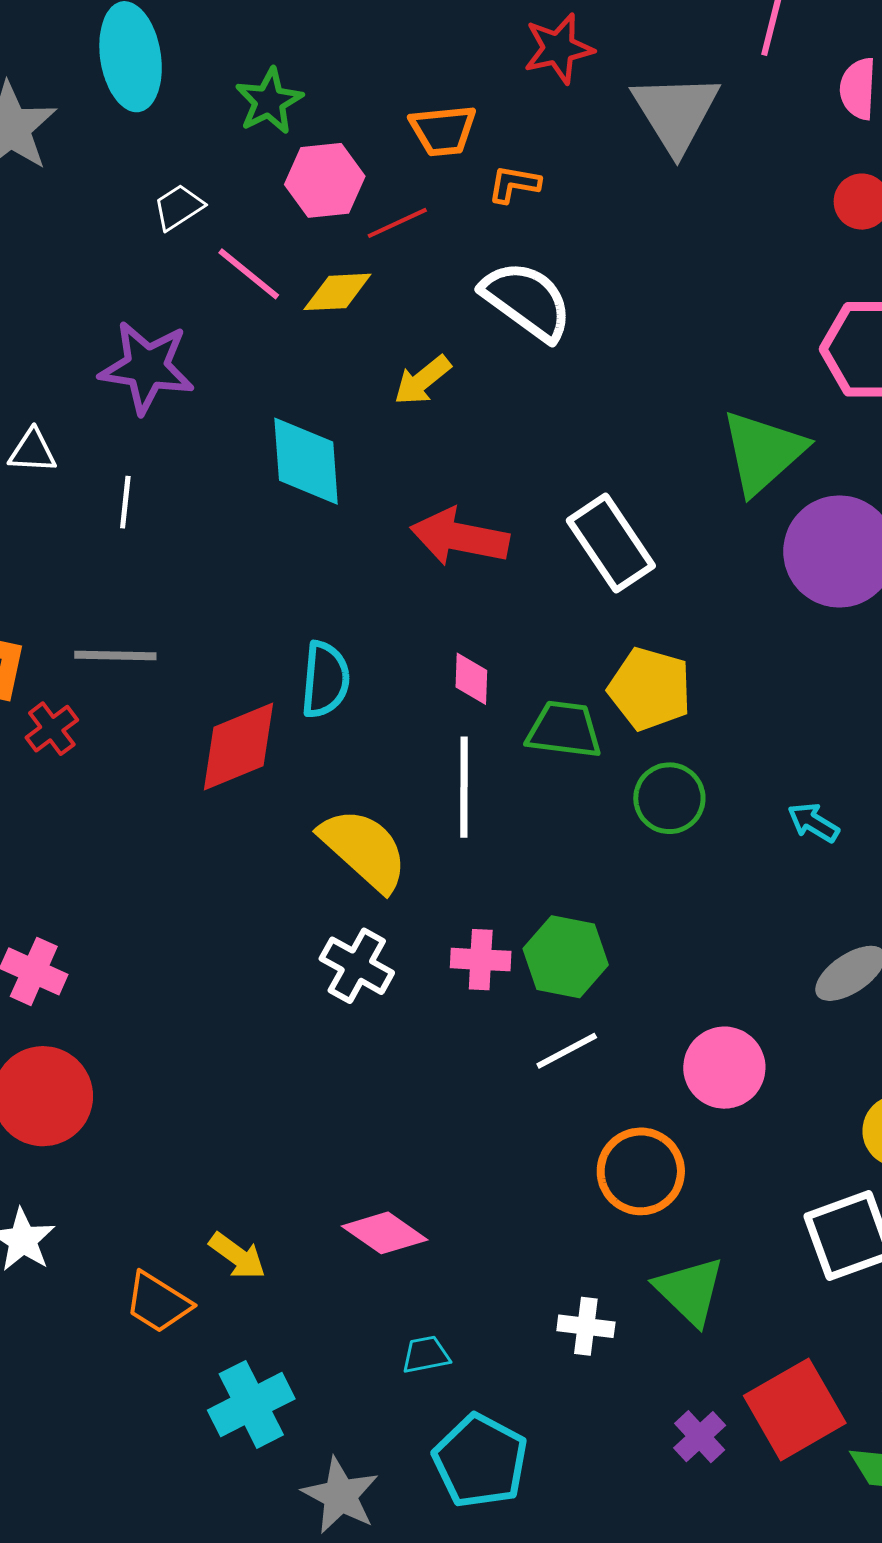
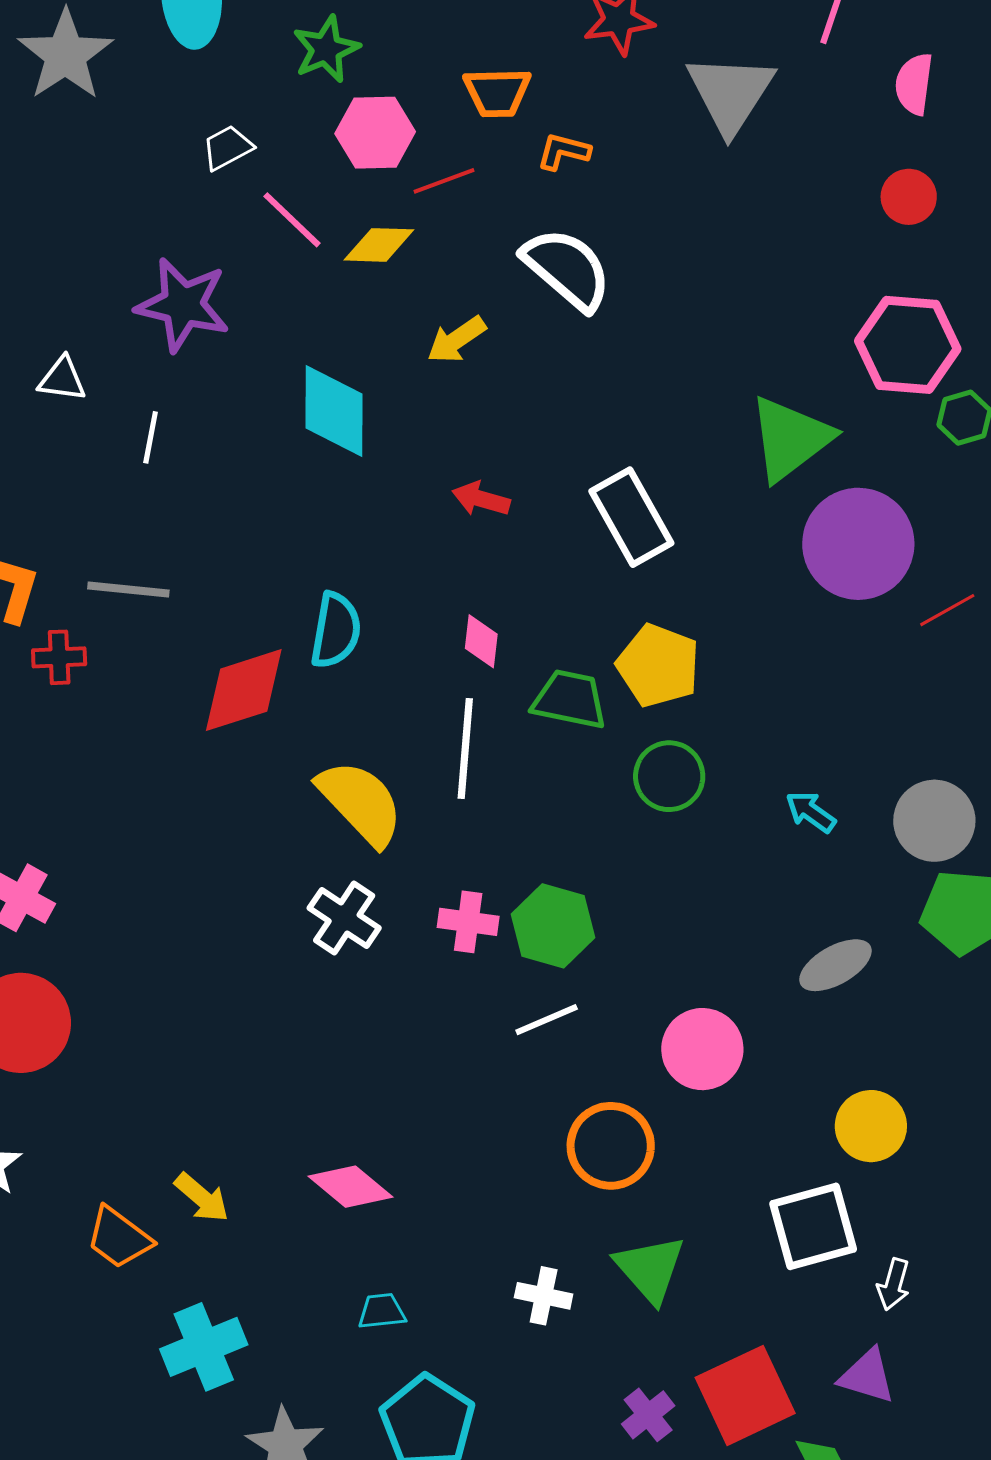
red arrow: (460, 537) -> (481, 499), size x0.6
red cross: (52, 729) -> (59, 657), turned 30

